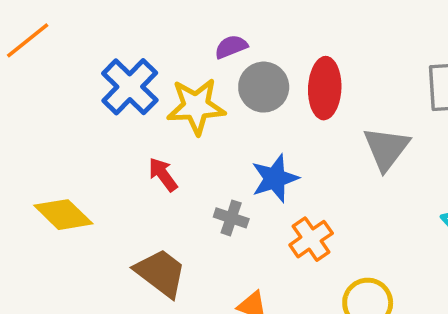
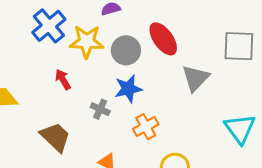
gray circle: (264, 87) -> (126, 50), moved
red ellipse: (325, 88) -> (163, 39), turned -44

